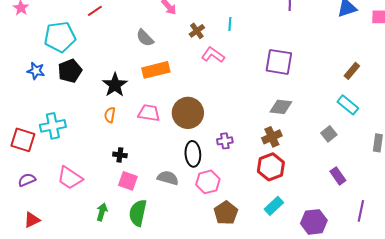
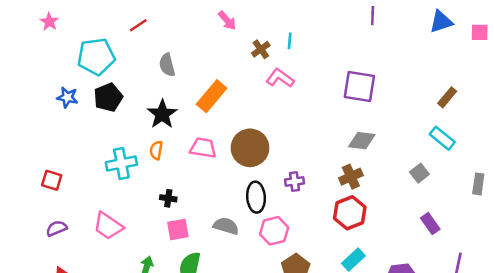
cyan line: (230, 24) -> (290, 41), moved
gray semicircle: (145, 38) -> (167, 65), moved, turned 30
orange rectangle: (156, 70) -> (212, 96), turned -36
cyan cross: (53, 126) -> (121, 163), moved
red square: (23, 140) -> (52, 180), size x0.7
pink square: (128, 181) -> (178, 230), turned -30

